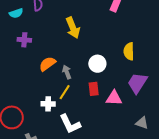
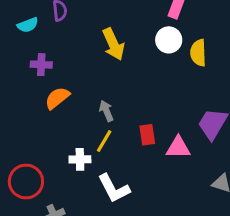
yellow semicircle: (129, 51) -> (198, 53), moved
orange semicircle: (47, 64) -> (57, 98), moved
white circle: (97, 64) -> (169, 40), moved

